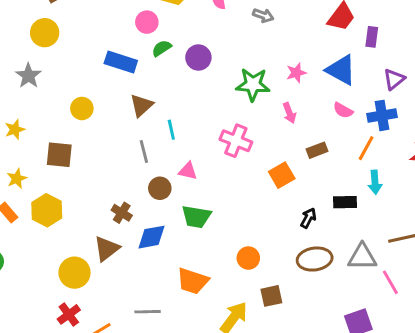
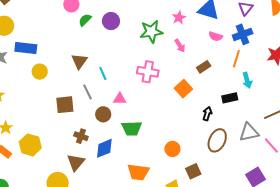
blue rectangle: (121, 62) -> (26, 48), moved
brown square: (59, 155) -> (65, 105), moved
brown ellipse: (315, 259) -> (217, 140), turned -45

